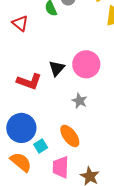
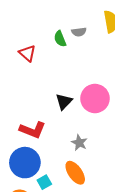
red L-shape: (29, 82) -> (33, 130), moved
gray star: (79, 101) -> (79, 143), moved

